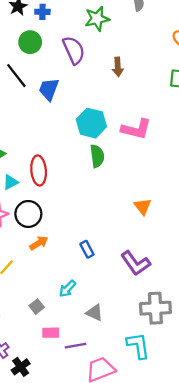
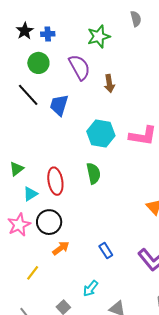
brown arrow: (118, 67) -> (109, 84), moved
green semicircle: (97, 156) -> (93, 173), moved

